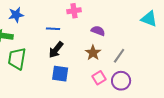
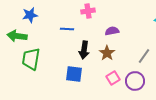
purple semicircle: (98, 31) -> (112, 31), turned -32
black arrow: (56, 50) -> (84, 50), moved, turned -30
gray line: (119, 56) -> (144, 56), moved

